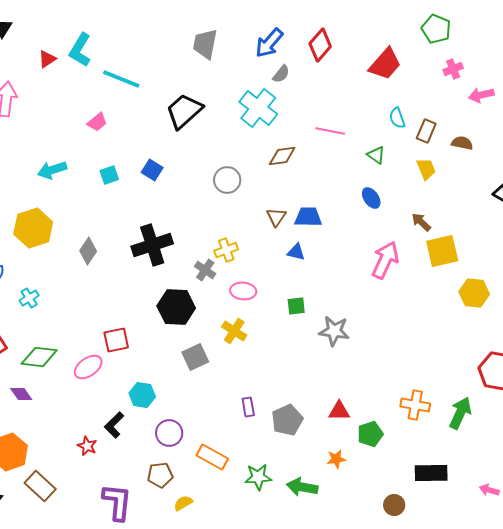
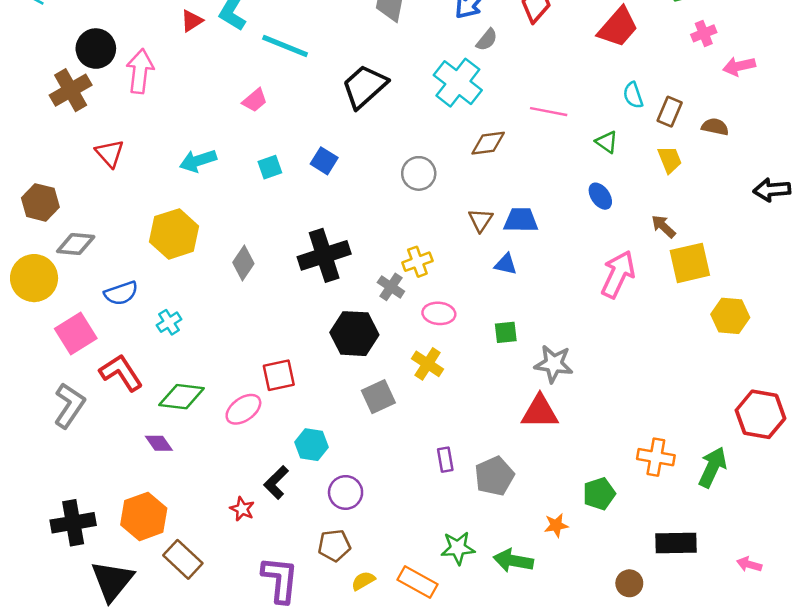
red triangle: (339, 411) -> (540, 412), moved, size x1.4
orange rectangle: (212, 457) -> (417, 582), moved

